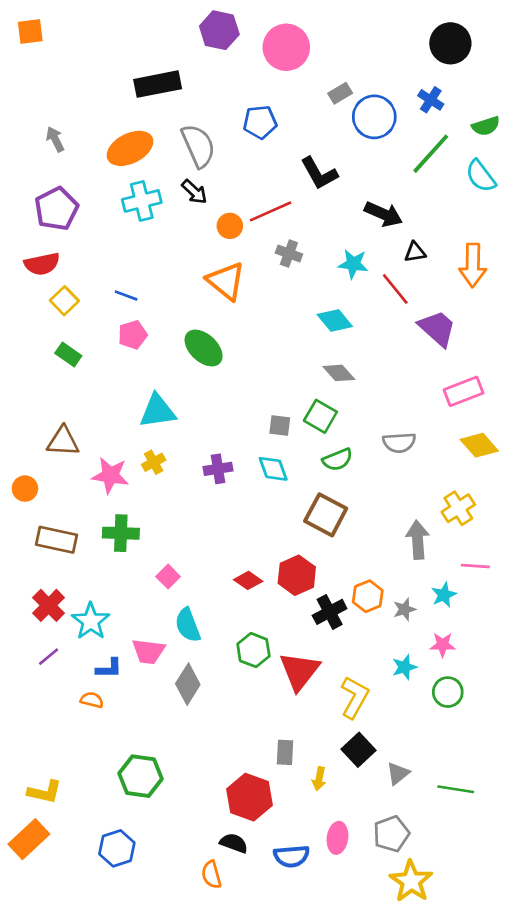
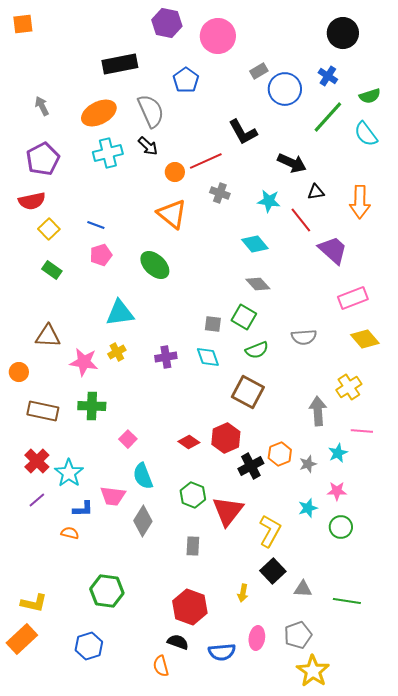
blue pentagon: (260, 122) -> (186, 80), moved, turned -30
gray rectangle: (285, 752) -> (193, 546), moved
gray triangle: (398, 773) -> (303, 589), turned 42

